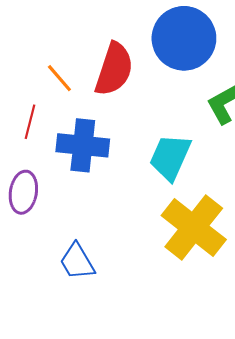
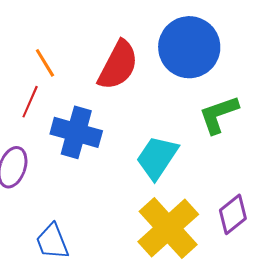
orange line: (59, 78) -> (45, 63), moved

